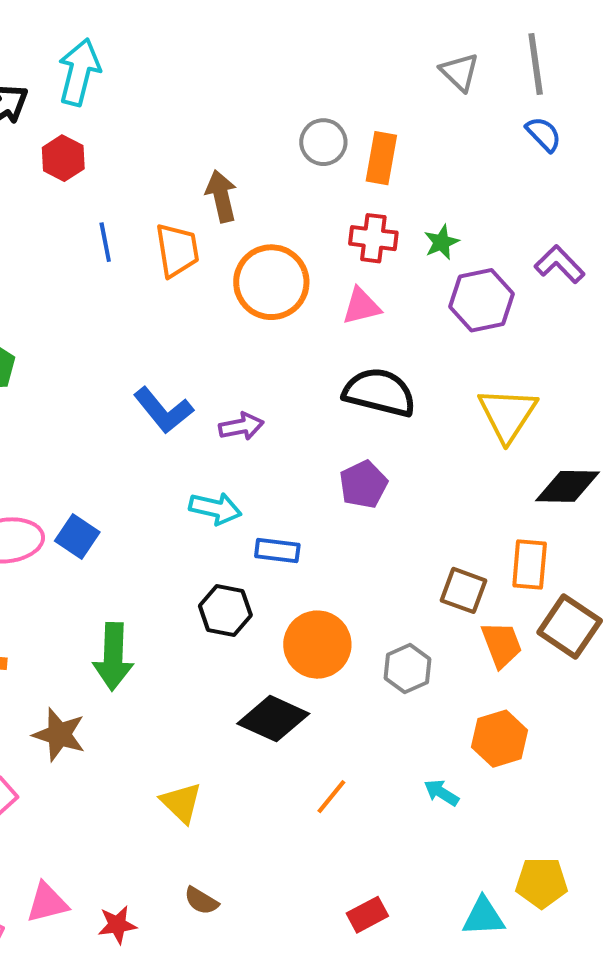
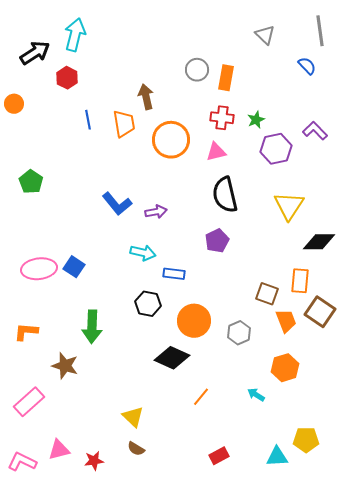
gray line: (536, 64) -> (320, 31), moved
black semicircle: (379, 392) -> (225, 195), turned -117
yellow triangle: (181, 803) -> (133, 417), moved

